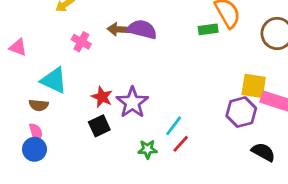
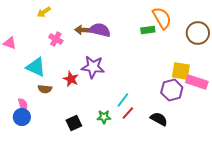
purple star: (132, 102) -> (93, 67), moved, turned -30
brown semicircle: (39, 105) -> (45, 89), moved
black square: (99, 126) -> (74, 123), moved
black semicircle: (263, 152) -> (159, 119), moved

